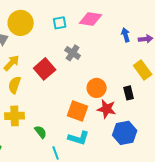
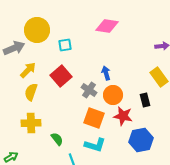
cyan square: (60, 23) -> (65, 45), moved
blue arrow: (126, 35) -> (106, 73), moved
gray cross: (73, 53) -> (89, 90), moved

